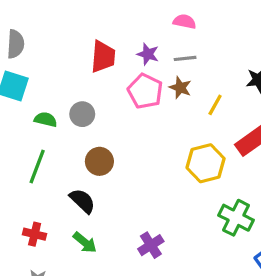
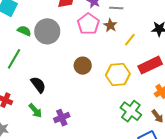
gray circle: (82, 114) -> (47, 31), size x1.6
brown circle: (99, 161) -> (83, 66), moved
purple cross: (151, 245) -> (62, 118), moved

